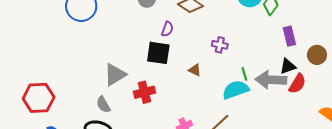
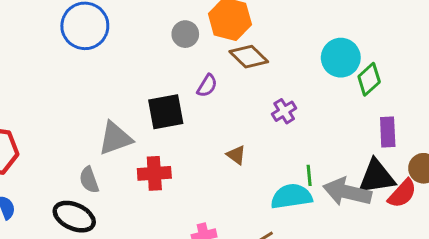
purple cross: (220, 45) -> (284, 111), moved, turned 35
black square: (158, 53) -> (166, 112), moved, turned -30
black triangle: (288, 66) -> (377, 177), size x1.5
red semicircle: (297, 84) -> (402, 194), moved

